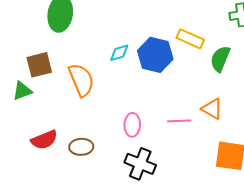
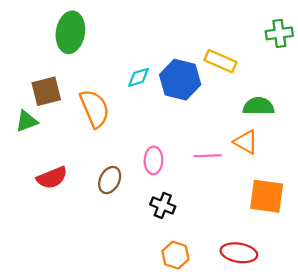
green semicircle: (220, 59) -> (259, 106), moved, turned 68
brown ellipse: (81, 147) -> (110, 180), moved, turned -60
black cross: (140, 164) -> (163, 205), size x0.7

